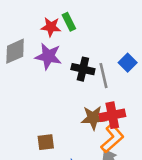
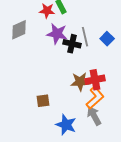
purple star: (48, 56) -> (57, 34), moved
gray line: (103, 76) -> (85, 37), moved

